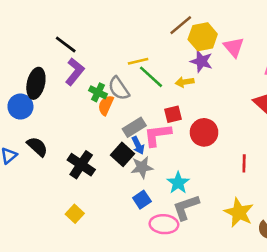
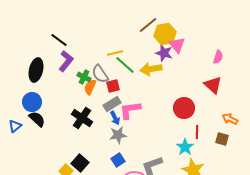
pink triangle: (234, 47) -> (177, 45), moved
yellow arrow: (185, 82) -> (151, 69), size x1.5
blue circle: (20, 107) -> (32, 102), moved
red square: (173, 114) -> (113, 86), moved
red circle: (204, 132) -> (184, 108), moved
black square: (123, 154) -> (80, 163), moved
black cross: (81, 165) -> (82, 118), moved
cyan star: (178, 183) -> (185, 147), moved

